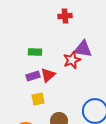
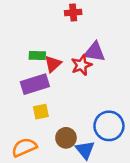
red triangle: (48, 75) -> (53, 64), moved
purple rectangle: (33, 76) -> (35, 84), size x1.6

